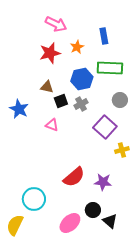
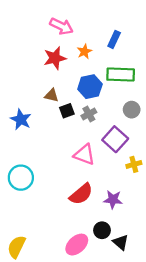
blue rectangle: (104, 36) -> (114, 39), turned 35
pink triangle: (52, 125) -> (84, 155), moved, size x1.5
cyan circle: (34, 199) -> (21, 178), moved

